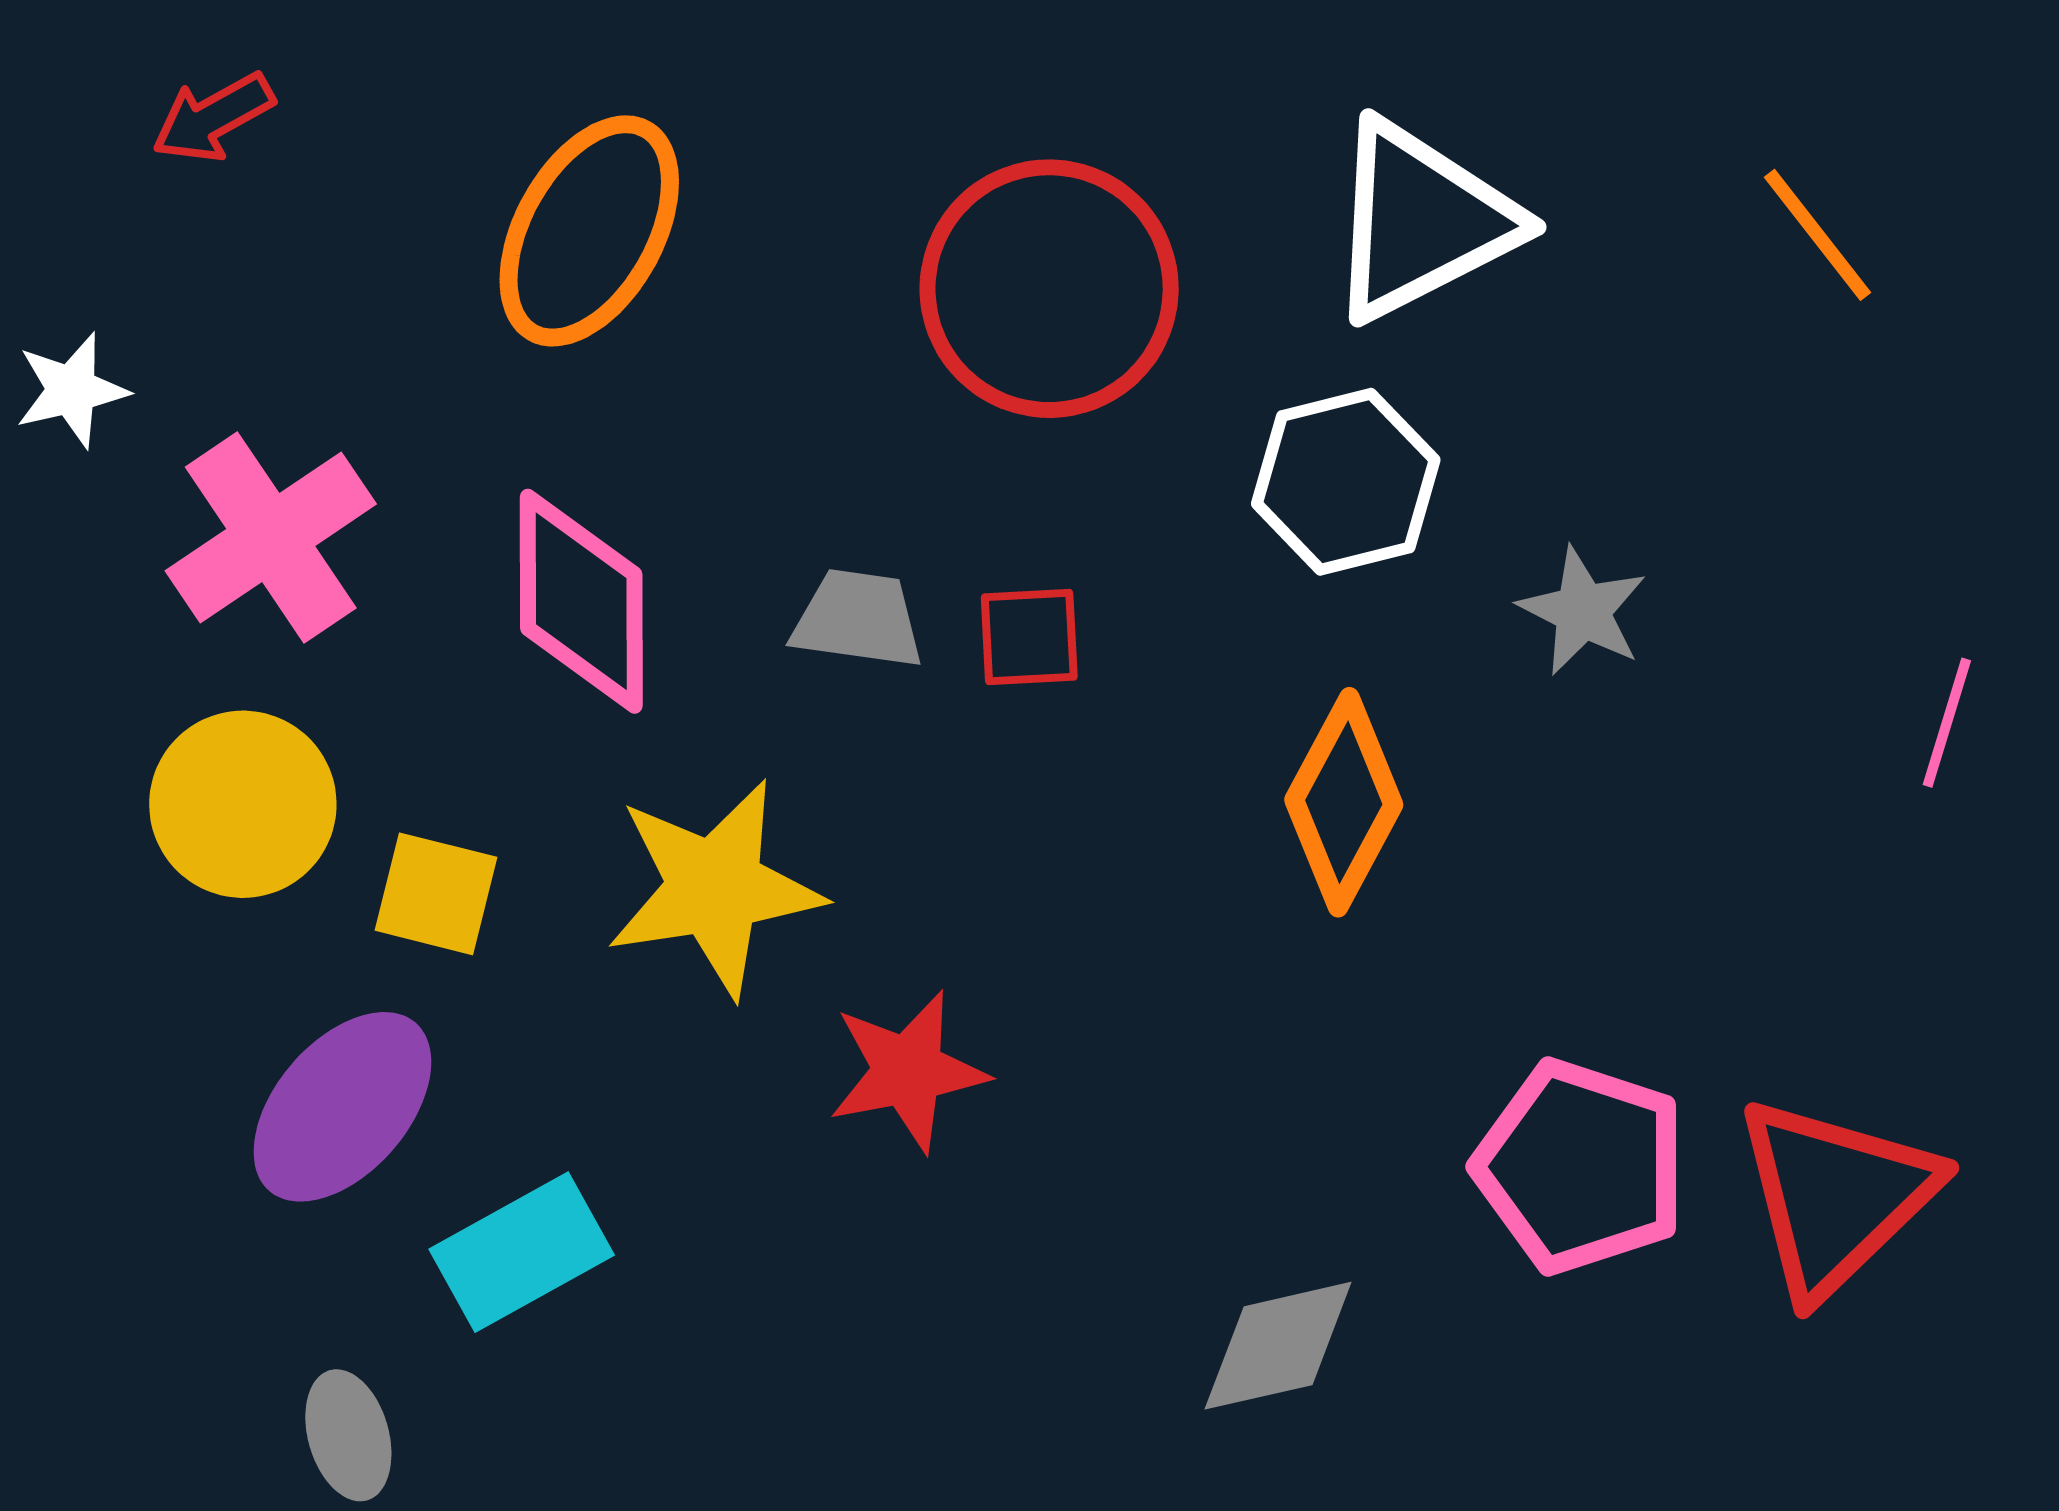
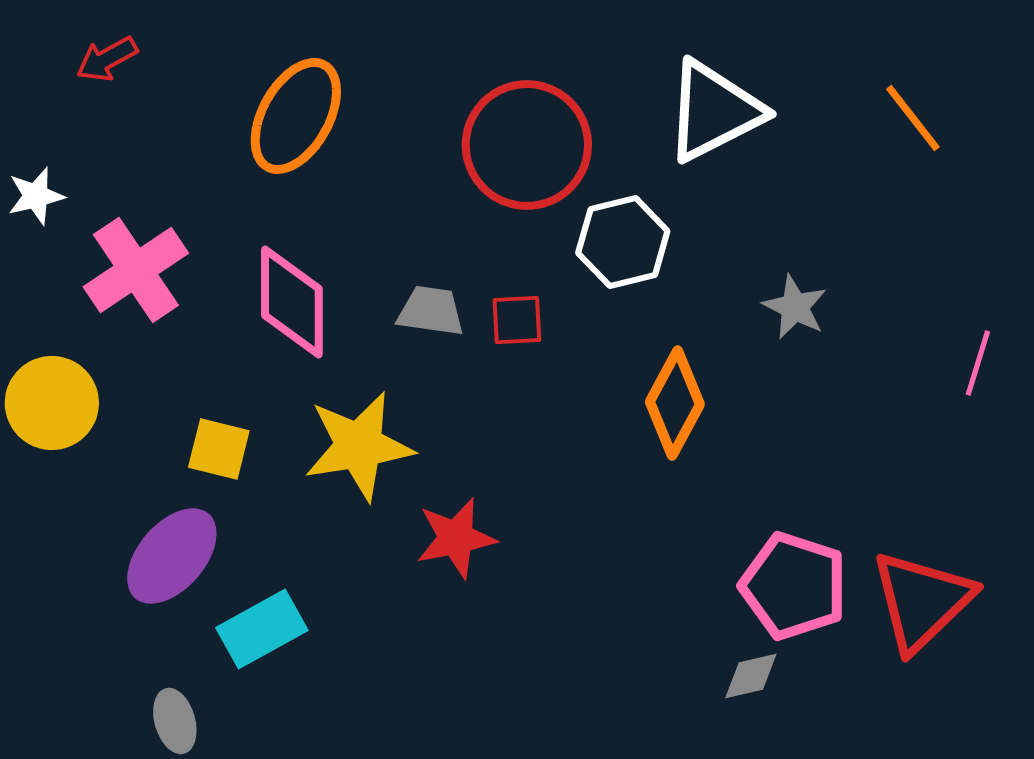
white hexagon: (1346, 482) -> (623, 242), moved
yellow circle: (243, 804) -> (52, 403), moved
gray diamond: (1278, 1346) -> (751, 676), moved, size x0.7

